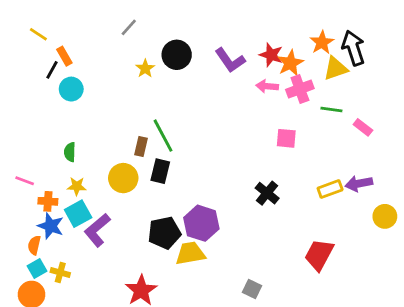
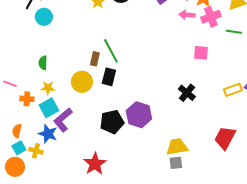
blue star: (51, 226) -> (48, 134), moved
yellow trapezoid: (190, 253) -> (177, 147), moved
gray square: (252, 289) -> (176, 163), turned -32

